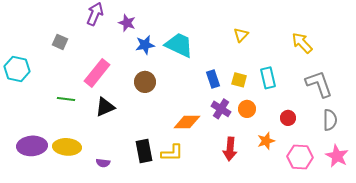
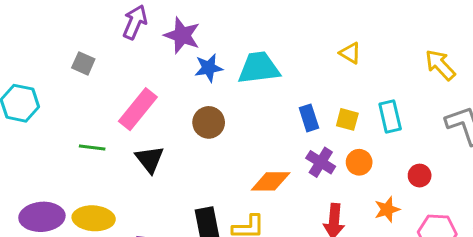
purple star: (127, 23) -> (182, 35), size x1.4
yellow triangle: (241, 35) -> (350, 53), turned -42
cyan trapezoid: (179, 45) -> (259, 68), turned -32
black triangle: (105, 107) -> (150, 159), turned -45

